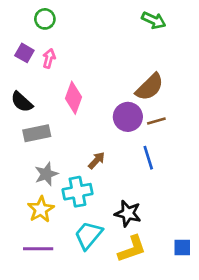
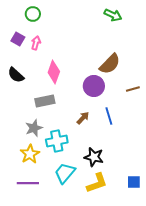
brown line: (156, 121) -> (133, 89), moved
gray rectangle: (37, 133) -> (45, 101), moved
brown arrow: (97, 160) -> (83, 118), moved

